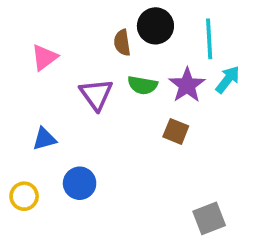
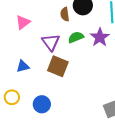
green semicircle: (143, 85) -> (76, 37), turned 147
brown square: (176, 131) -> (58, 66), moved, size x1.5
blue circle: (80, 183) -> (42, 104), moved

